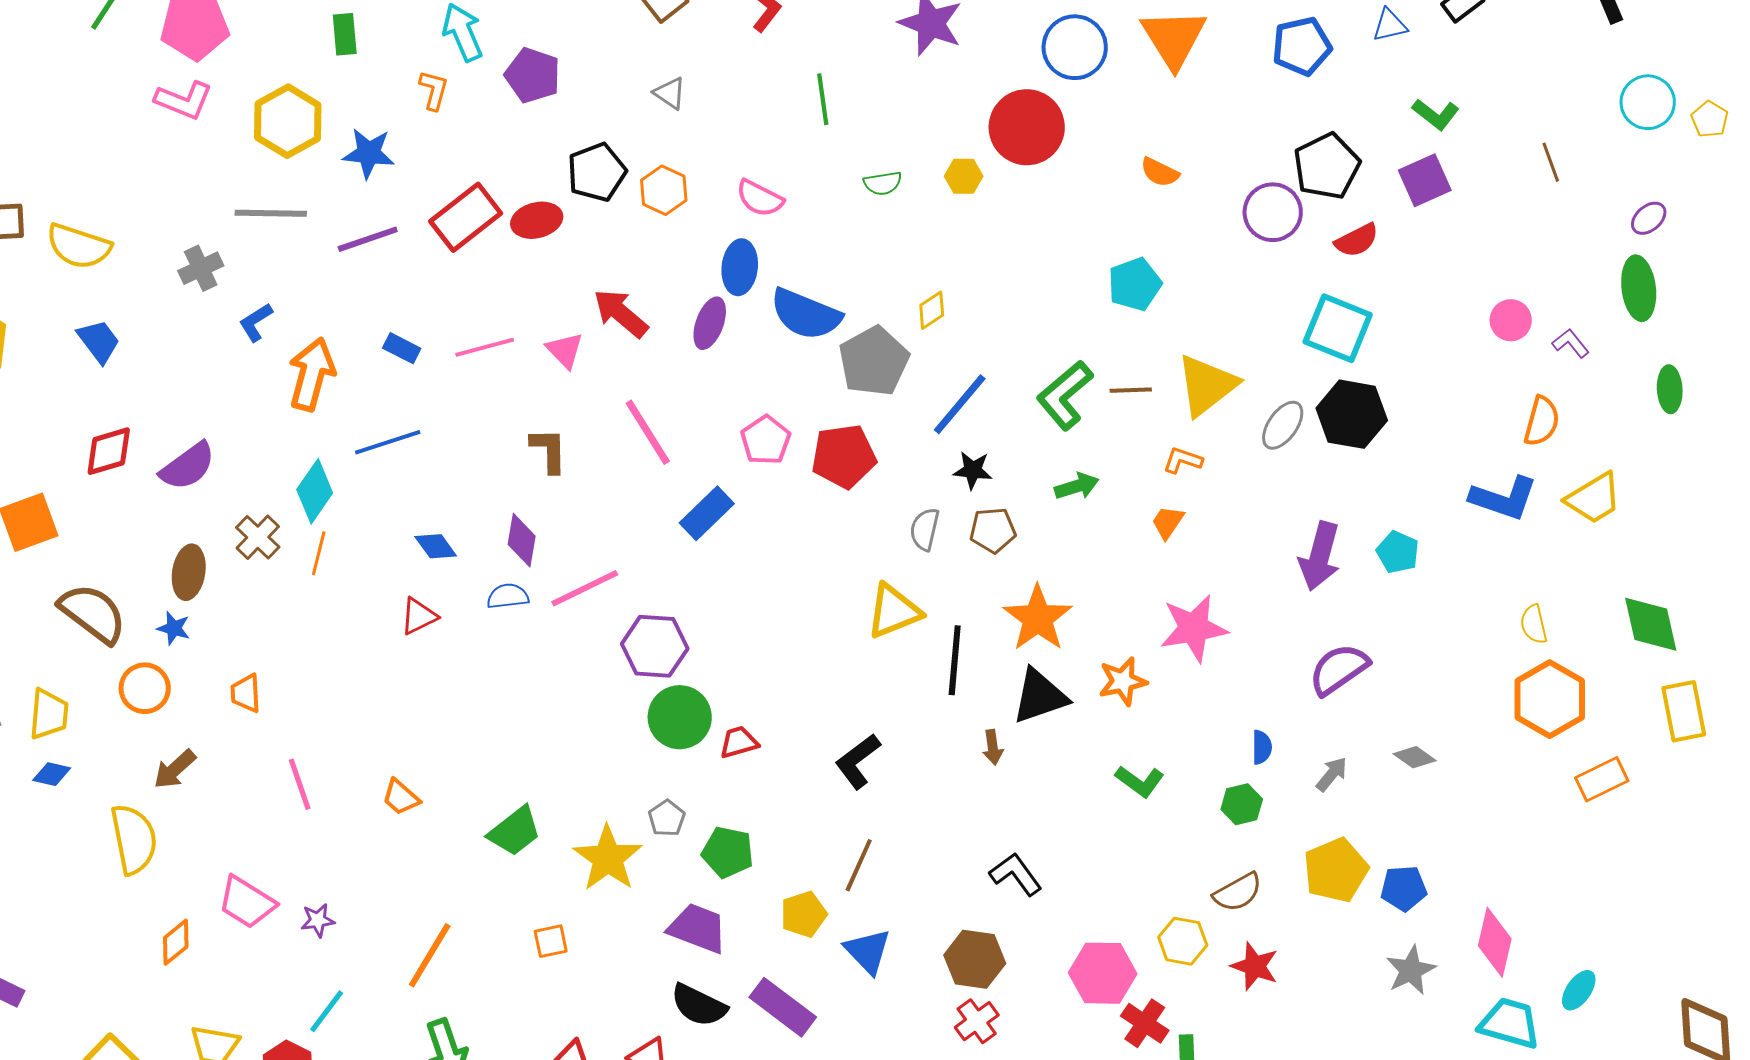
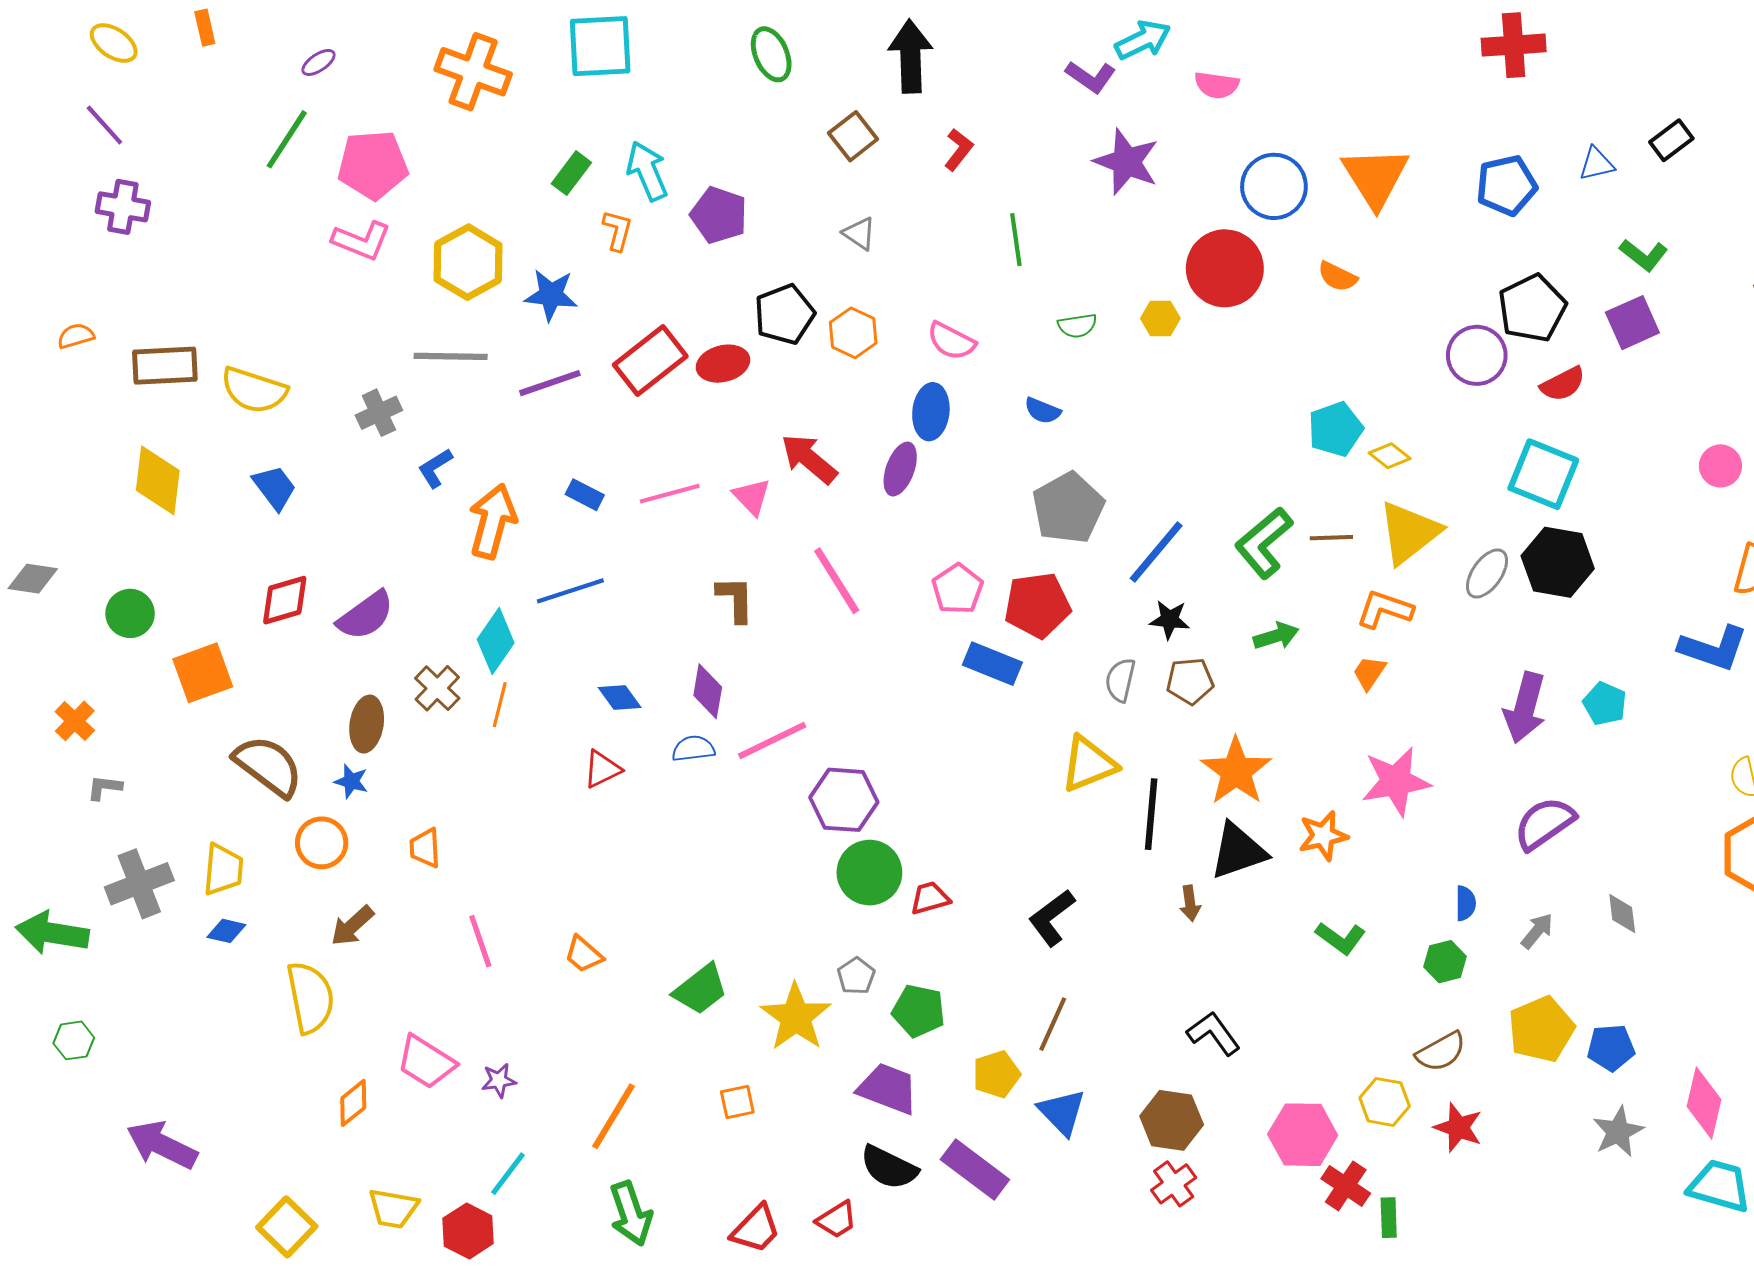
green rectangle: (345, 34) -> (571, 173), moved, turned 42
orange semicircle: (1160, 172) -> (1337, 277), moved
yellow diamond: (932, 310) -> (1390, 456), moved, turned 72
blue semicircle: (806, 314) -> (1043, 411), moved, size x0.5
orange L-shape: (1183, 460) -> (1385, 609), size x1.4
blue rectangle: (707, 513) -> (992, 664), moved, turned 66
gray diamond: (1415, 757) -> (1622, 913), turned 48

